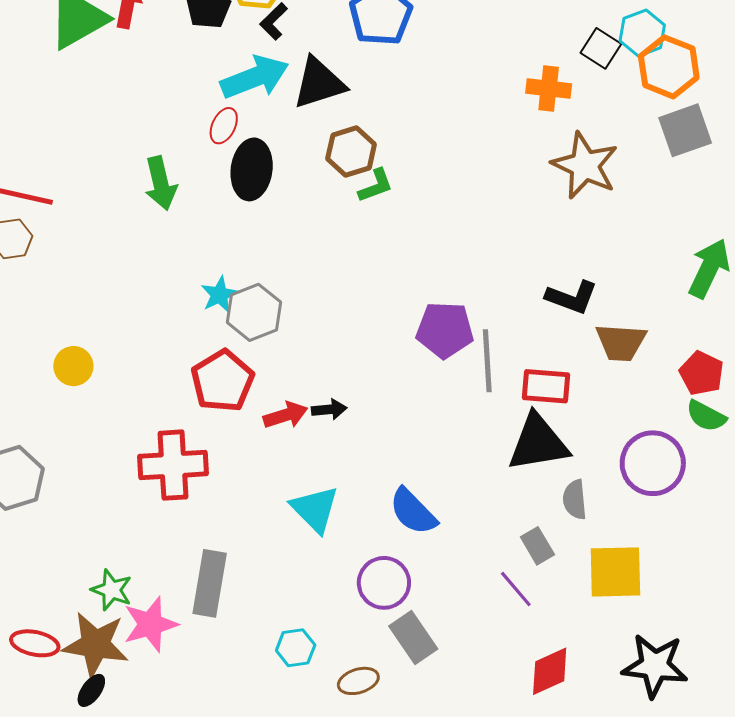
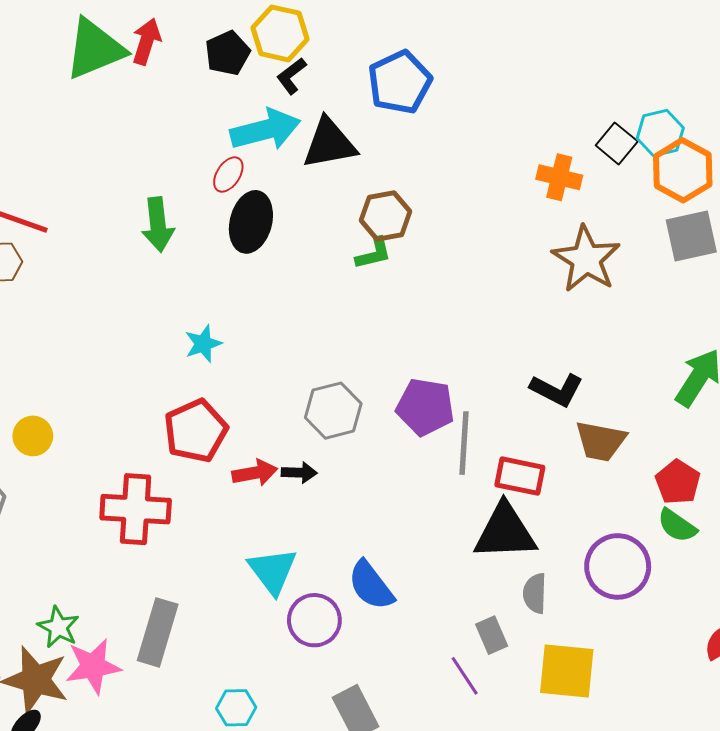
brown hexagon: (351, 151) -> (385, 216), moved
gray hexagon: (254, 312) -> (333, 411), moved
yellow circle: (73, 366) -> (33, 436), moved
purple circle: (384, 583) -> (314, 620), moved

